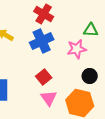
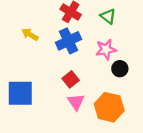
green triangle: (91, 30) -> (108, 16), moved, turned 35
black circle: (90, 76) -> (120, 69), moved

